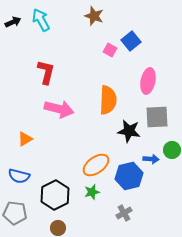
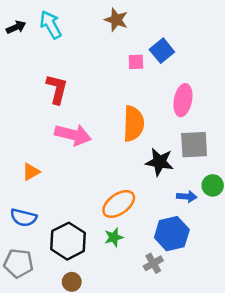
pink square: (110, 50) -> (136, 62), turned -32
blue hexagon: (129, 176) -> (172, 234), moved

